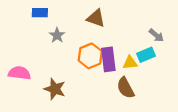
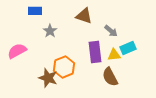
gray arrow: (156, 35) -> (111, 31), moved
orange hexagon: (90, 56) -> (64, 67), moved
pink semicircle: (19, 73) -> (17, 51), moved, turned -36

